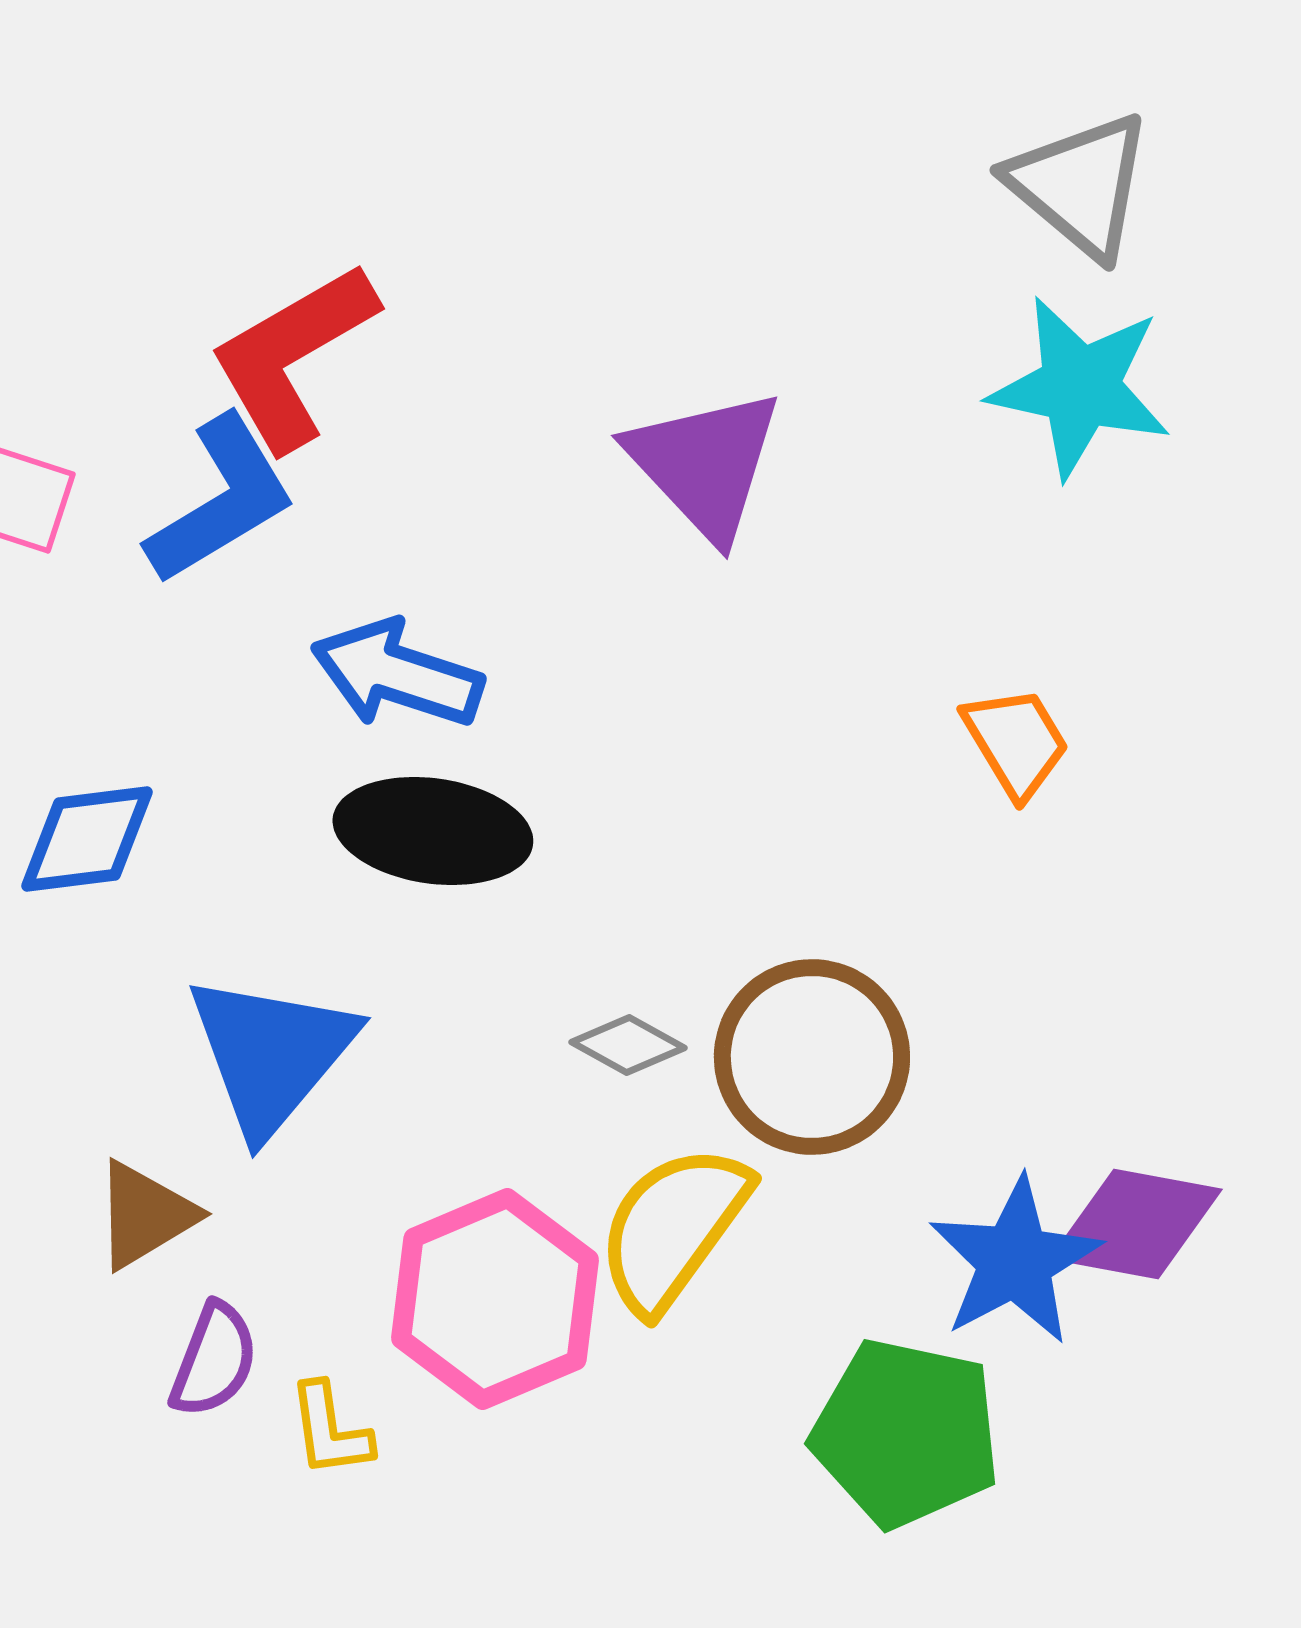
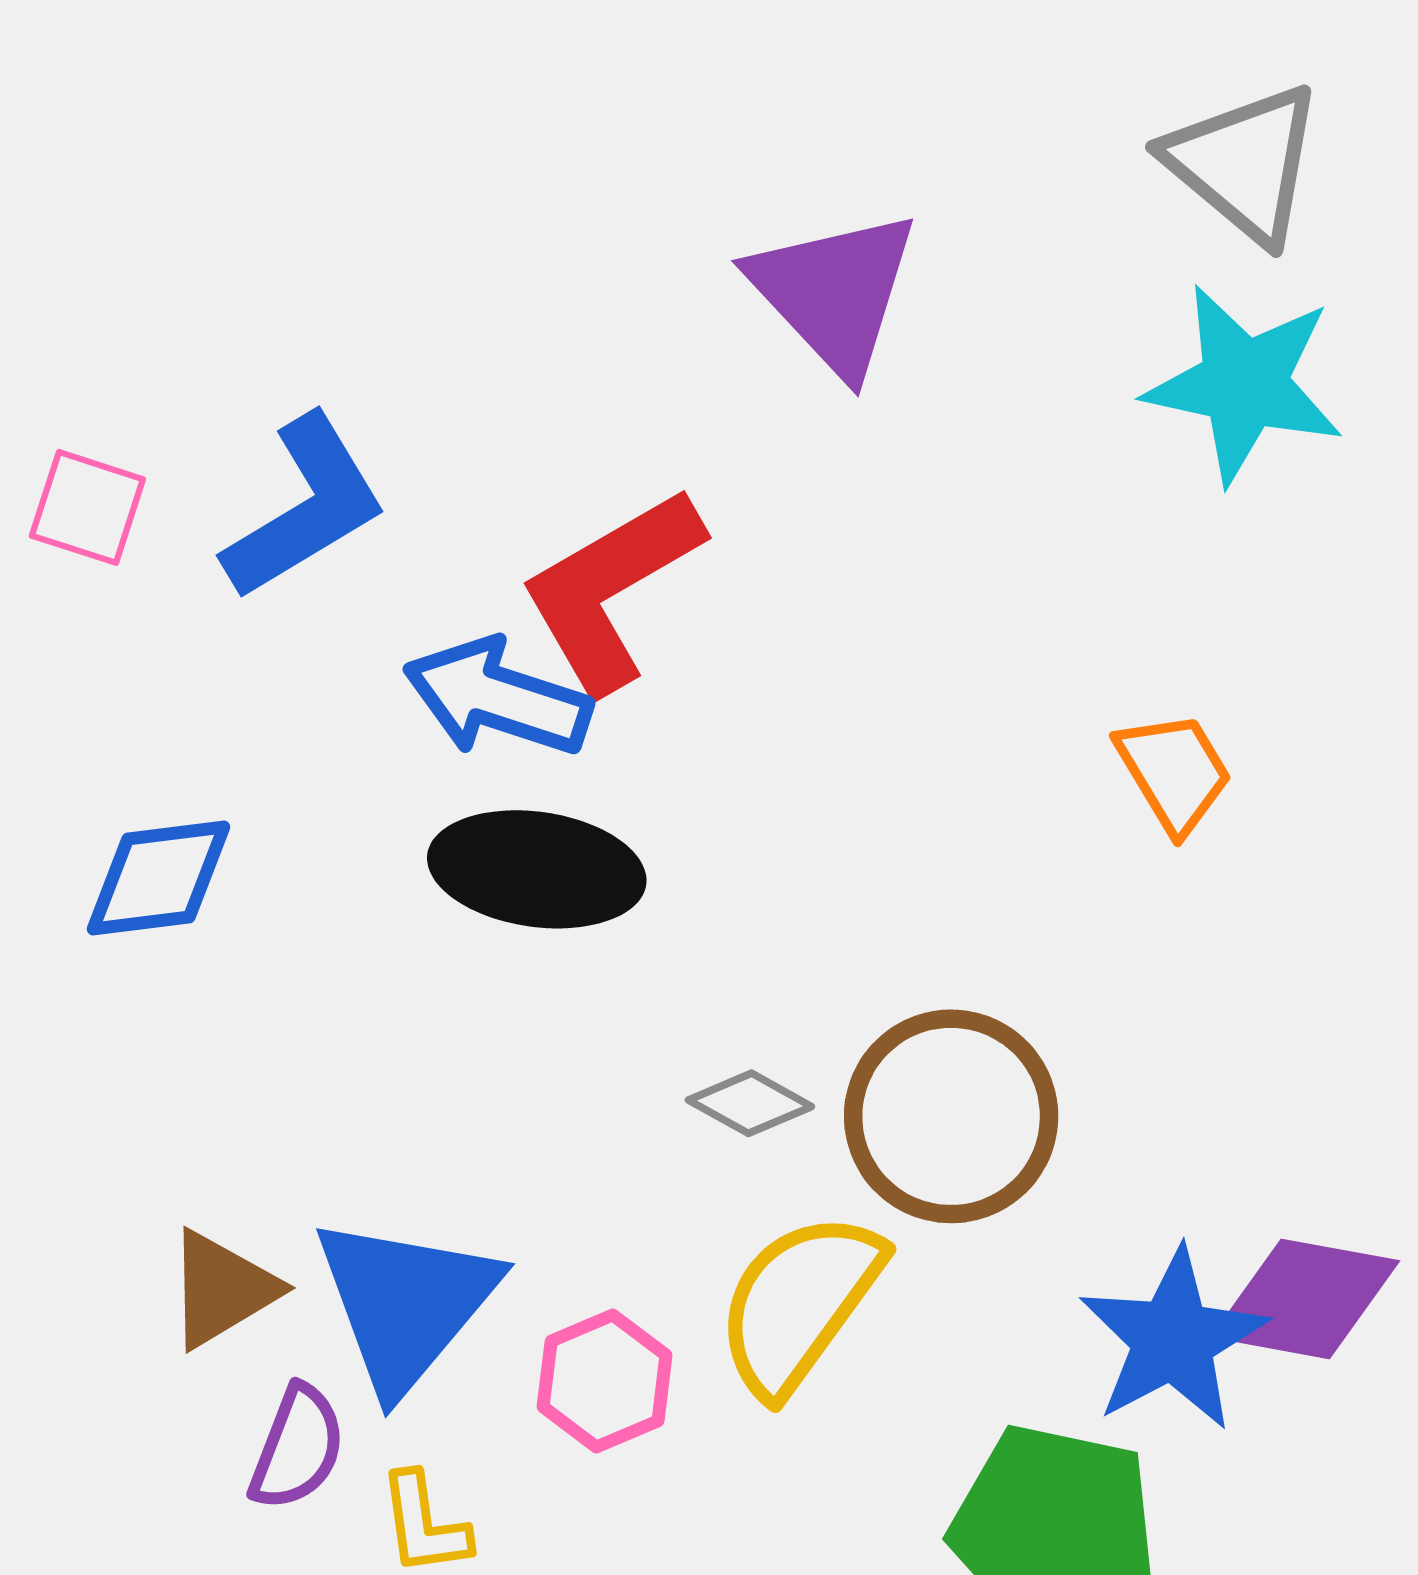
red L-shape: (293, 356) -> (611, 589), moved
purple triangle: (705, 464) -> (834, 292), moved
blue triangle: (271, 1054) -> (406, 1303), moved
pink hexagon: (495, 1299) -> (605, 1381), size x0.6

